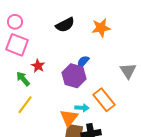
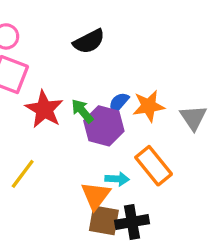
orange star: (101, 28) -> (149, 106), moved
red star: (38, 66) -> (44, 109), size x1.6
green arrow: (23, 79) -> (82, 111), moved

